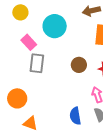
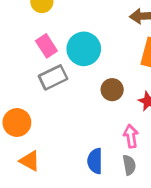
cyan circle: (55, 26) -> (84, 49), moved
gray rectangle: (37, 63) -> (53, 77), turned 48

